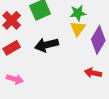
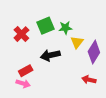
green star: (78, 13) -> (65, 28), moved
red rectangle: (12, 48) -> (26, 71), moved

